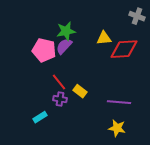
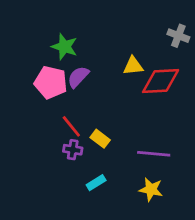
green star: (66, 31) -> (64, 47), moved, turned 30
cyan rectangle: (40, 117) -> (96, 183), moved

